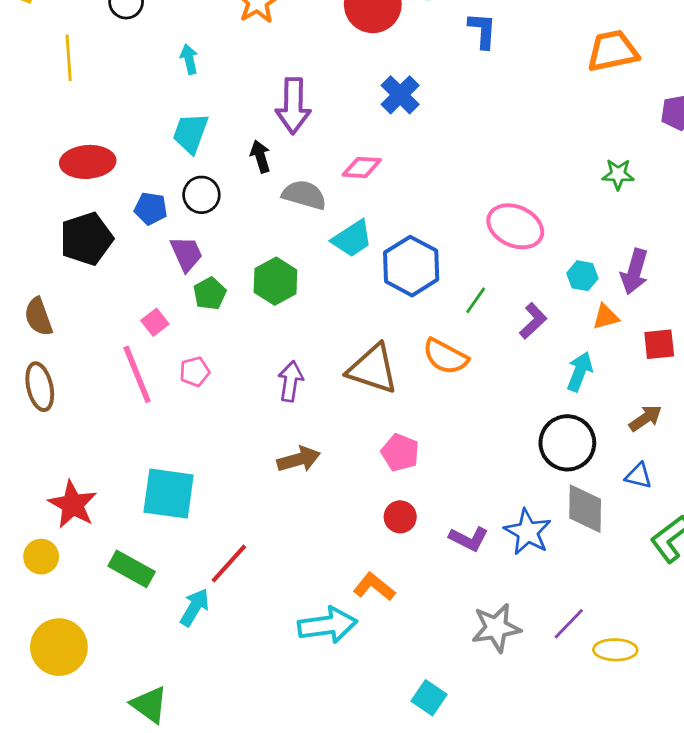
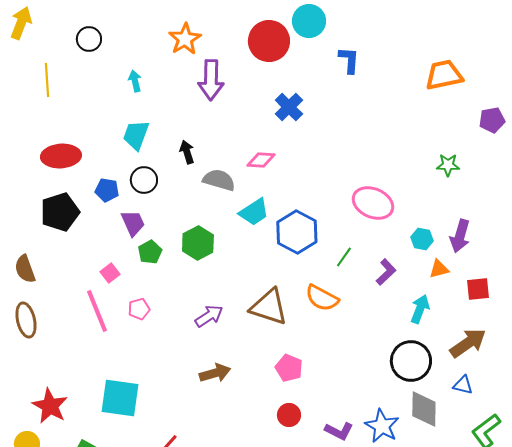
purple arrow: (293, 106) -> (211, 80), moved
purple arrow: (291, 381) -> (209, 316), turned 48
brown arrow: (645, 418) -> (468, 343), size x1.5

